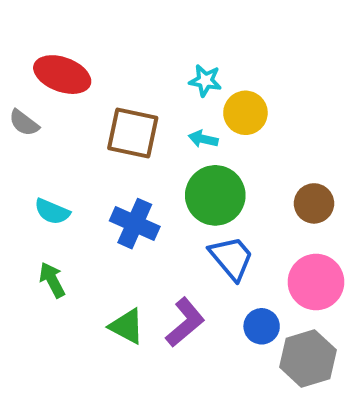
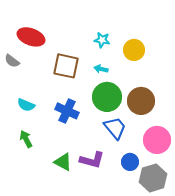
yellow circle: (245, 113) -> (134, 50), moved
brown circle: (314, 203) -> (141, 101), moved, size x1.4
purple L-shape: (185, 322) -> (92, 160), turned 55

